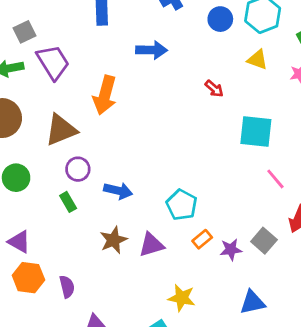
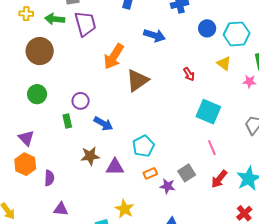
brown triangle: (61, 130) -> (137, 80), moved, turned -30
gray square: (264, 241) -> (187, 173), moved

